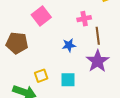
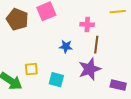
brown pentagon: (17, 43) -> (17, 19), moved

